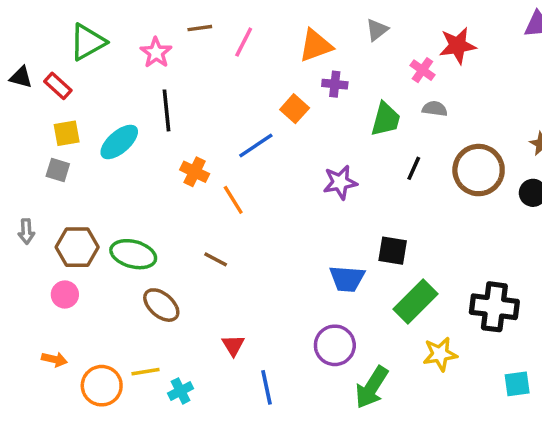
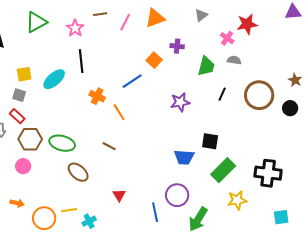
orange triangle: (316, 46) -> (155, 18), moved
red rectangle: (58, 86) -> (17, 116), moved
blue line: (266, 387) -> (155, 212), moved

